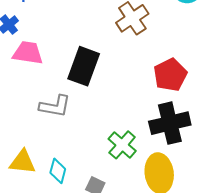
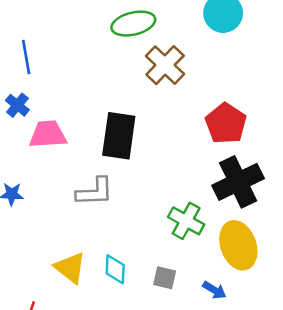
yellow triangle: (23, 162) -> (70, 268), turned 44

